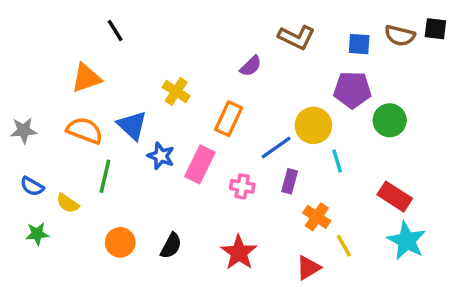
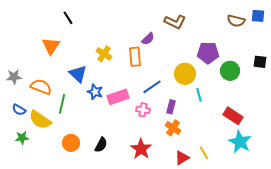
black square: (435, 29) -> (260, 62), moved
blue square: (359, 44) -> (258, 16), moved
orange triangle: (86, 78) -> (51, 46), turned -36
orange rectangle: (229, 119) -> (135, 57), moved, turned -30
orange semicircle: (85, 130) -> (41, 87), moved
blue line: (276, 147) -> (152, 87), moved
pink rectangle: (200, 164) -> (118, 97), turned 45
yellow semicircle: (68, 203) -> (40, 120), size x1.6
orange cross: (317, 217) -> (173, 128), moved
yellow line: (344, 246) -> (204, 153), moved

